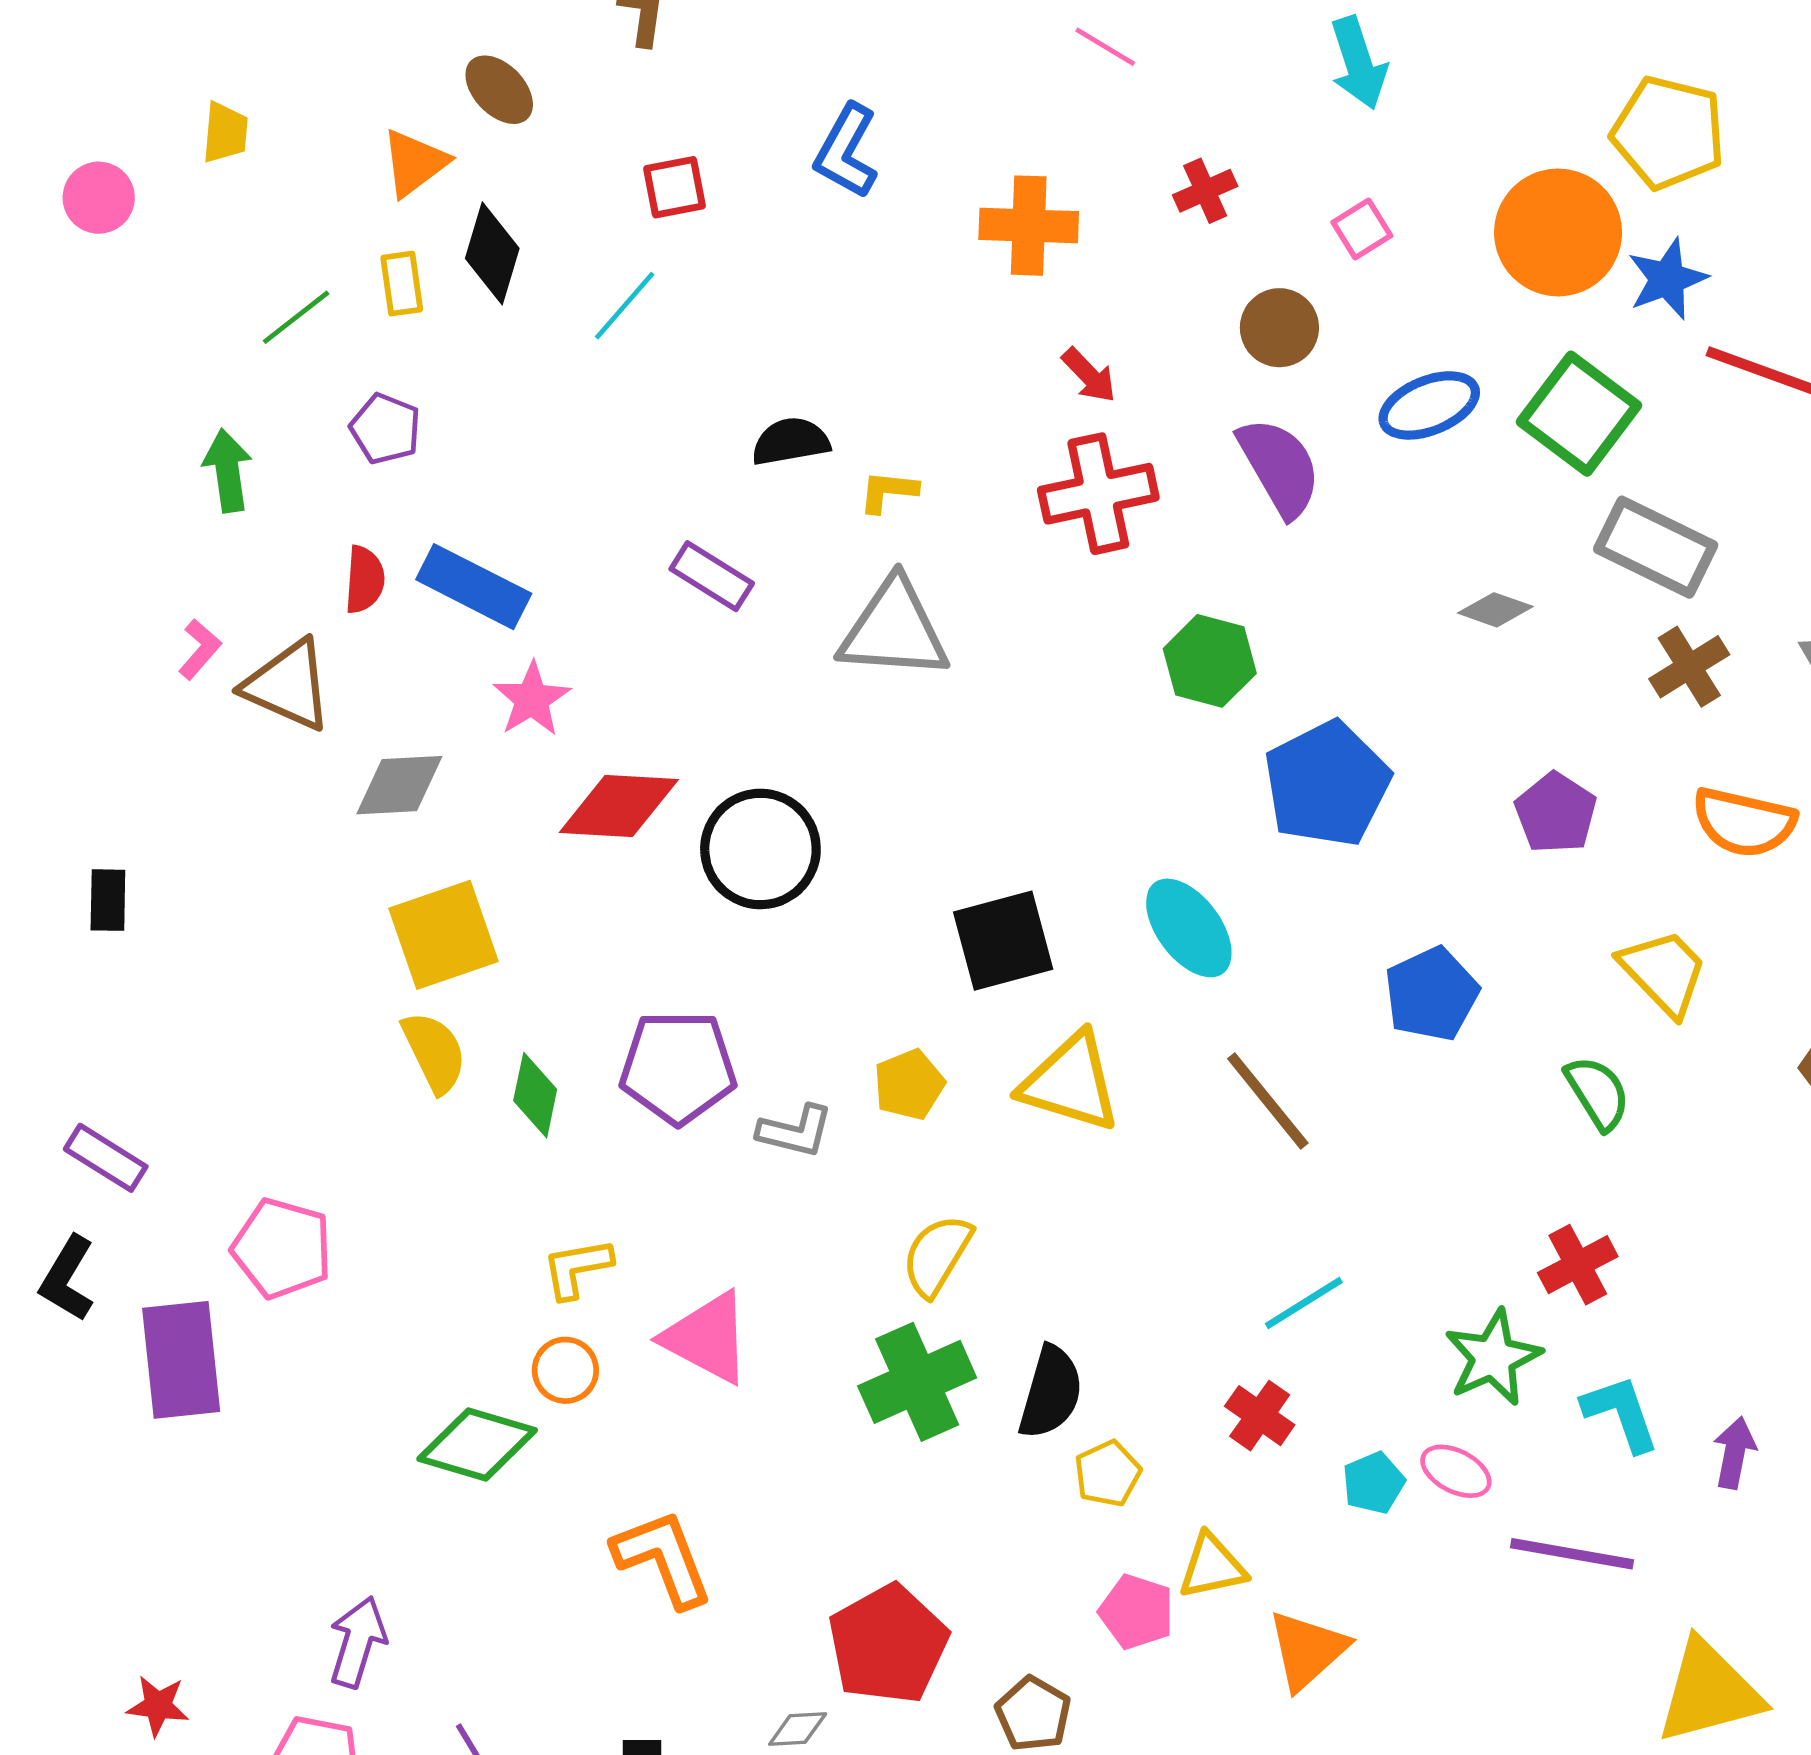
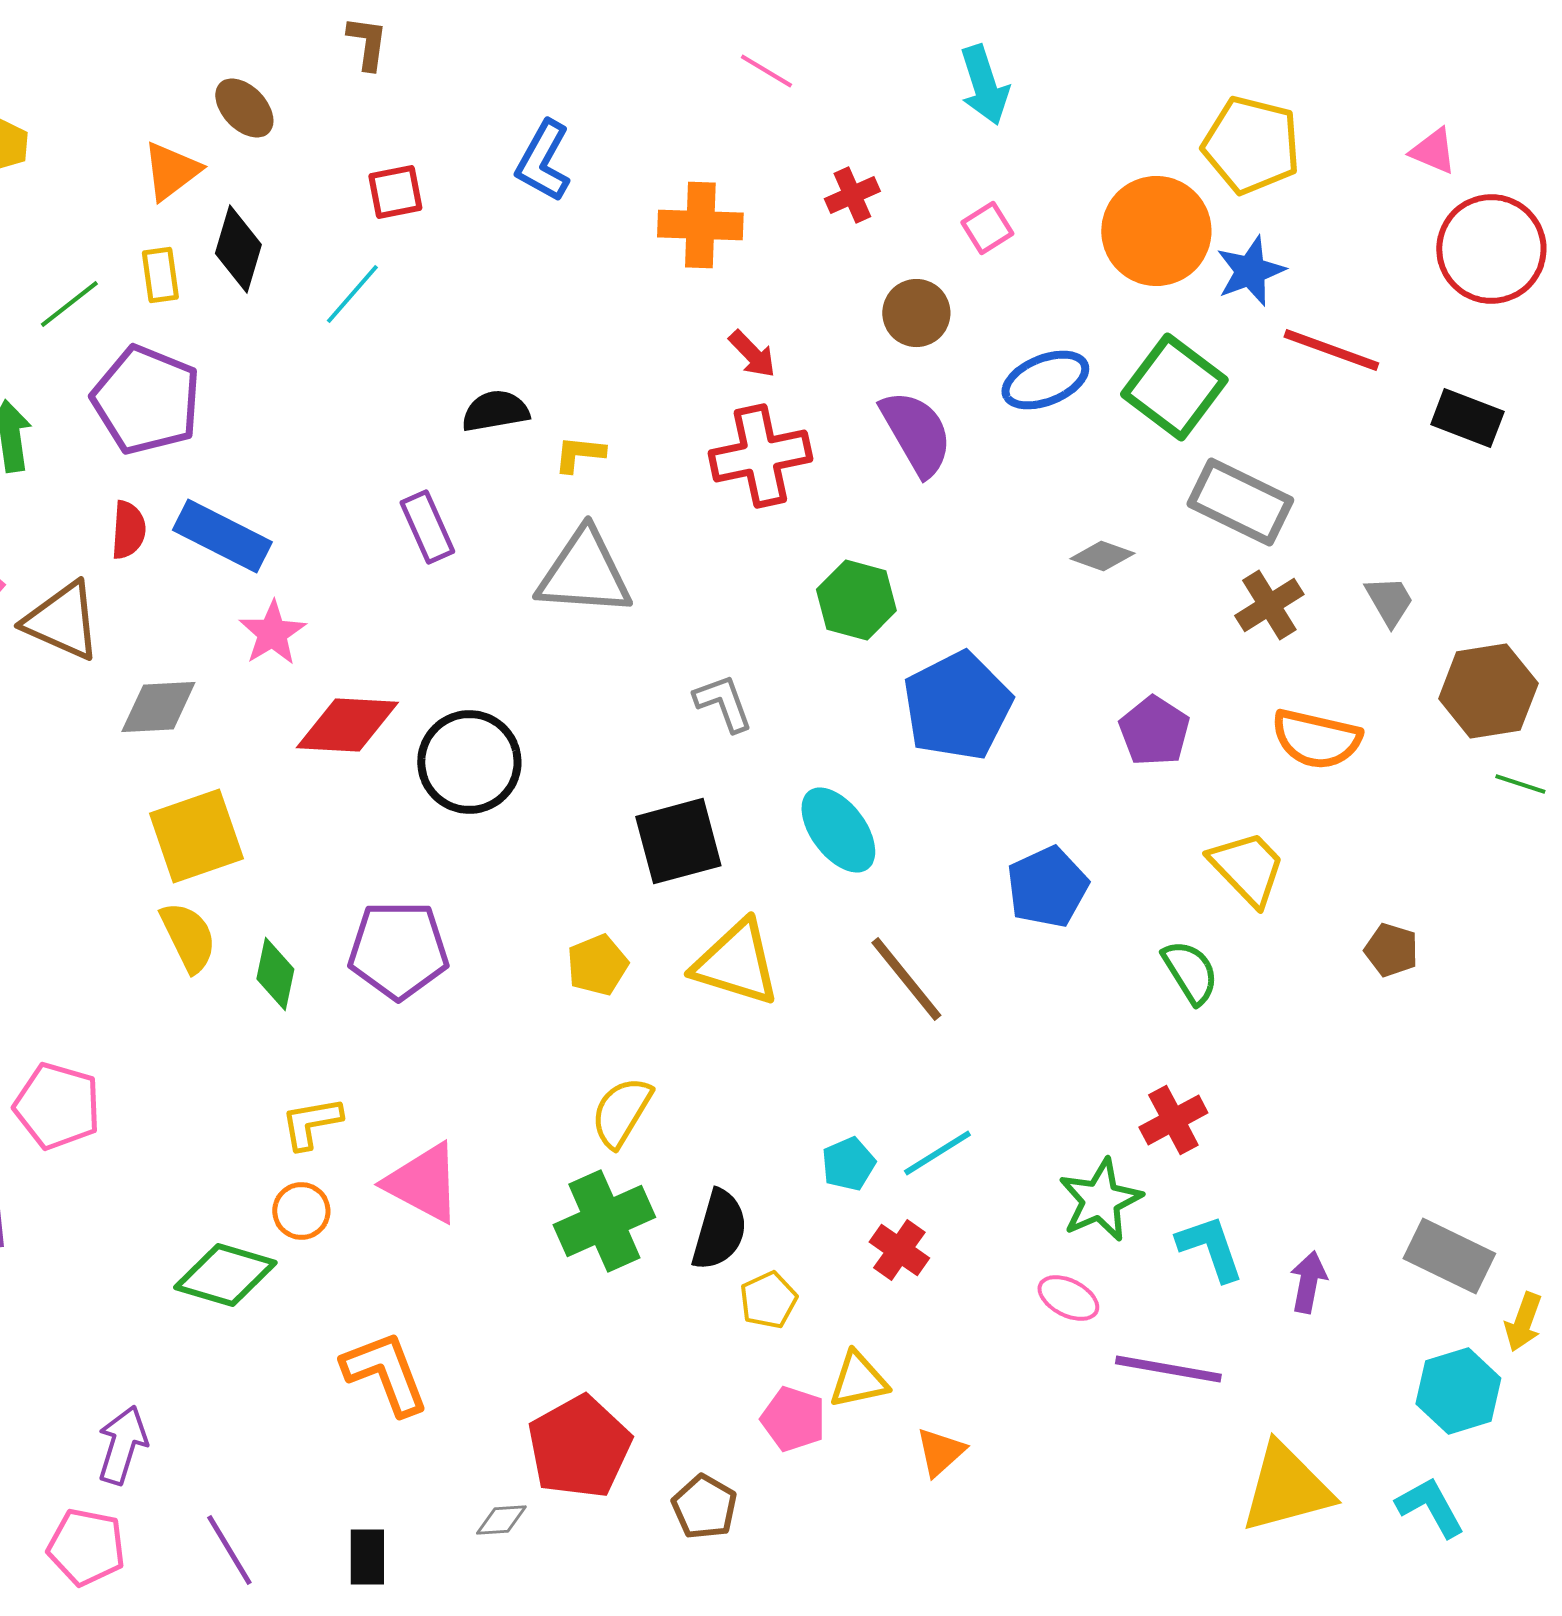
purple pentagon: (385, 429) -> (146, 400), size x1.8
purple rectangle: (712, 576) -> (427, 527), turned 34
gray L-shape: (795, 1131) -> (723, 703), moved, turned -124
cyan pentagon: (1373, 1483) -> (848, 1164), moved
orange triangle: (1307, 1650) -> (940, 1452), size x0.7

